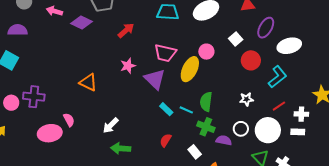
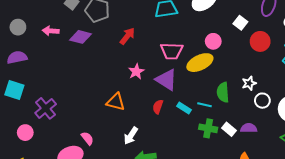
yellow ellipse: (190, 69) -> (200, 63), turned 50
orange triangle: (88, 82) -> (116, 102), moved
purple cross: (34, 97) -> (46, 108), moved, turned -35
white star: (246, 99) -> (249, 83), moved
green cross: (206, 127) -> (208, 128), moved
white circle: (241, 129) -> (262, 101), moved
red semicircle: (166, 140) -> (158, 107), moved
white rectangle: (195, 152) -> (229, 129), moved

